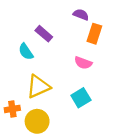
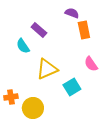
orange rectangle: (94, 34) -> (84, 30), turned -30
pink semicircle: (83, 63) -> (91, 64), moved, turned 35
yellow triangle: (38, 86) -> (47, 69), moved

